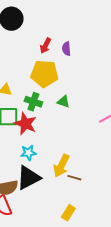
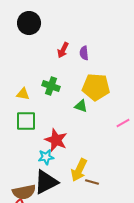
yellow pentagon: (44, 74) -> (96, 87), moved
green cross: (33, 102) -> (51, 86), moved
red star: (25, 124) -> (56, 140), moved

